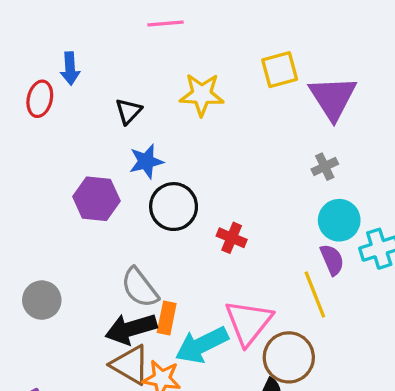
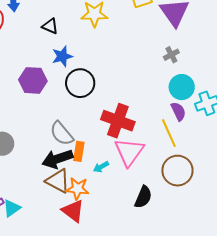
black triangle: (129, 111) -> (50, 26), turned -48
red cross: (232, 238) -> (118, 121), moved, size x1.8
cyan arrow: (202, 345) -> (101, 167), size x0.5
brown circle: (289, 357) -> (177, 171), moved

